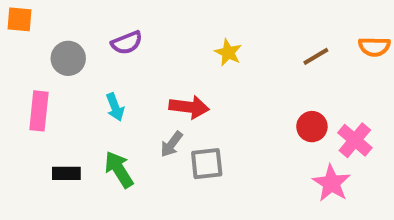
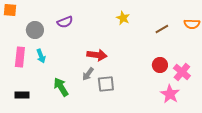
yellow star: (228, 52) -> (123, 18), moved
cyan arrow: (115, 107) -> (41, 56), moved
black rectangle: (66, 173) -> (22, 95), moved

